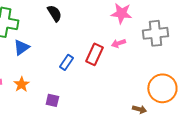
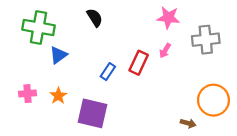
pink arrow: (118, 43) -> (165, 51), turned -40
purple square: (52, 100) -> (92, 113), size x2.0

